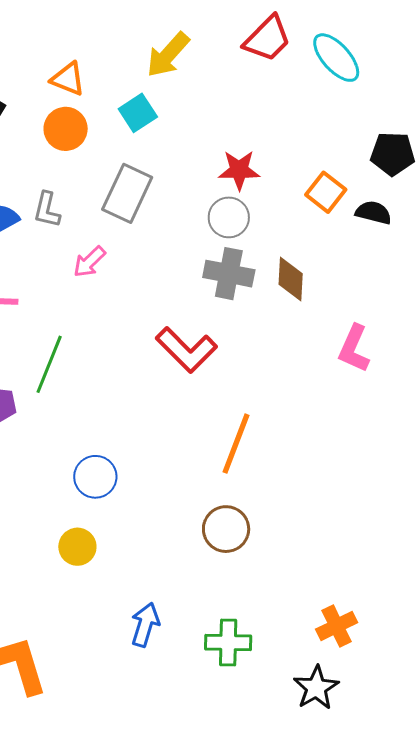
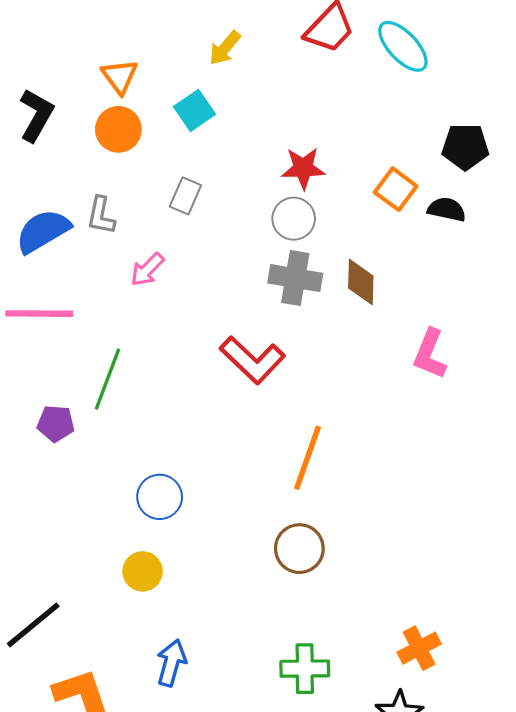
yellow arrow: (168, 55) -> (225, 48), size x0.7
orange triangle: (68, 79) -> (120, 76), turned 33
gray rectangle: (127, 193) -> (185, 196), size x0.6
blue arrow: (145, 625) -> (171, 663), moved

